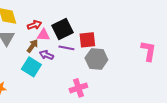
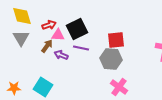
red square: (87, 40) -> (116, 40), moved
cyan square: (31, 67) -> (43, 87), moved
pink cross: (78, 88) -> (119, 87), moved, turned -36

